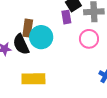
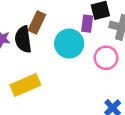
cyan circle: (41, 37) -> (69, 44), moved
yellow rectangle: (33, 79) -> (25, 85), turned -40

